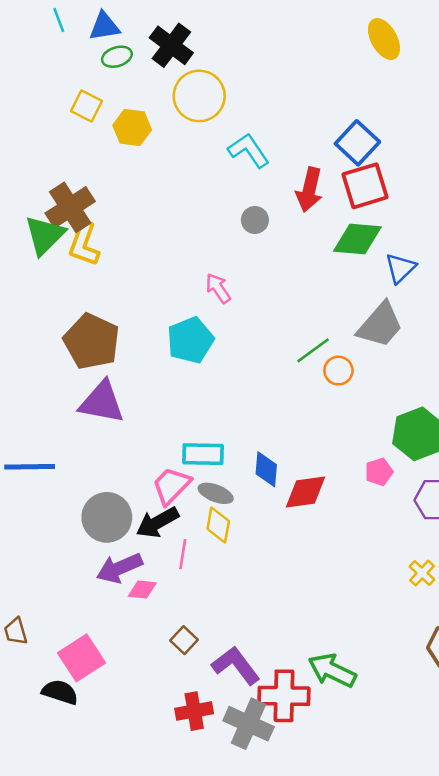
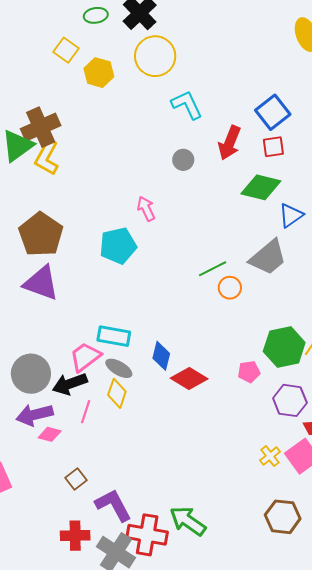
red square: (365, 186) -> (273, 147), size x0.6
red diamond: (306, 492) -> (189, 378), turned 30

